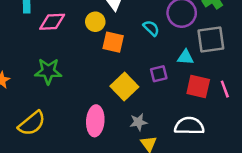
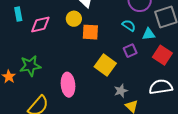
cyan semicircle: (151, 28) -> (129, 25), moved
green star: (48, 71) -> (30, 66), moved
red square: (198, 87) -> (162, 55), turned 30
pink ellipse: (95, 121) -> (68, 85), moved

